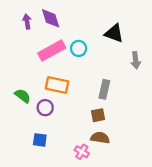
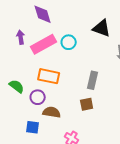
purple arrow: (27, 22) -> (21, 37), moved
brown semicircle: (100, 138) -> (52, 112), moved

